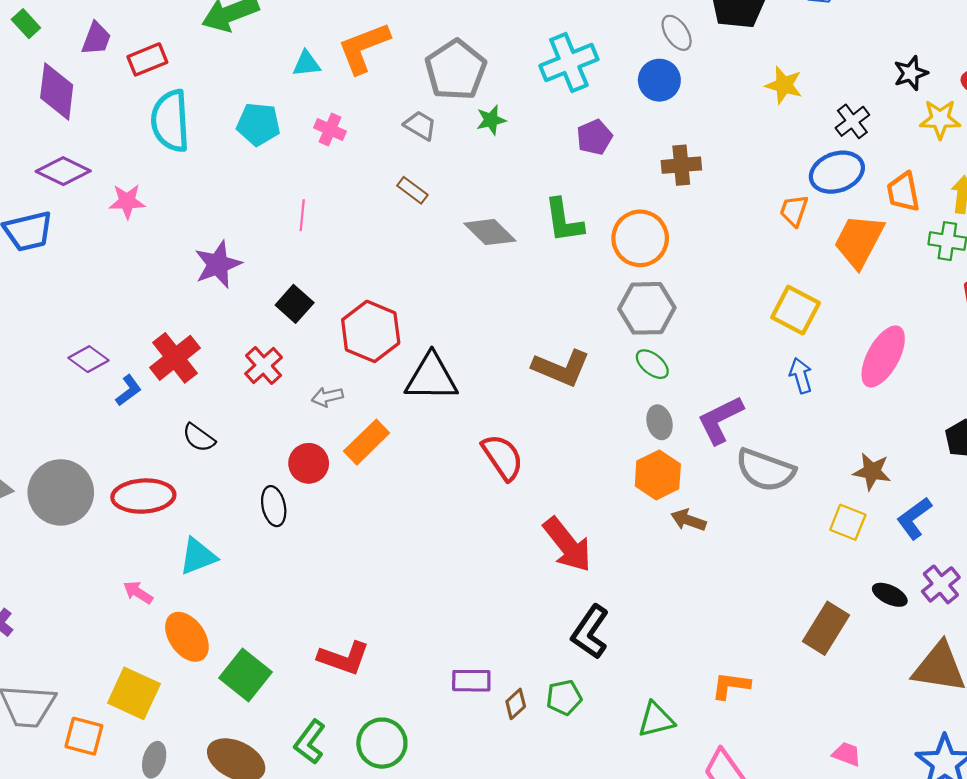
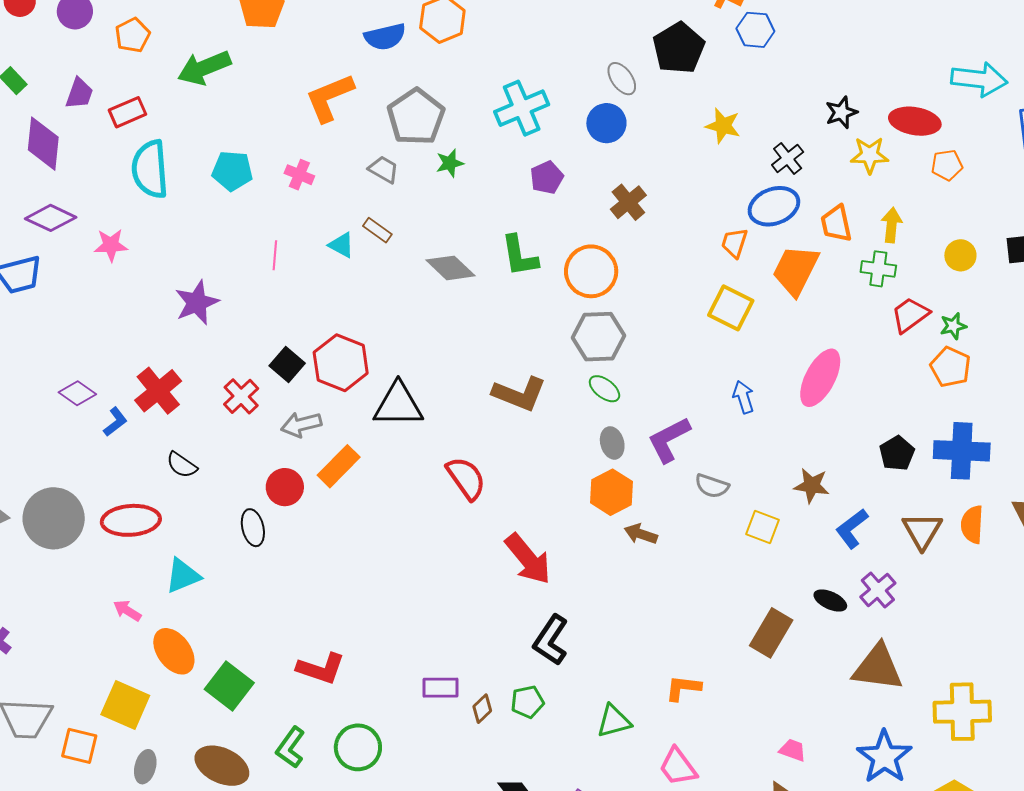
cyan triangle: (307, 64) -> (341, 245), moved, turned 36
brown cross: (681, 165) -> (628, 202), turned -33
black square: (295, 304) -> (287, 365), moved
yellow square: (796, 310) -> (731, 308), moved
gray arrow: (327, 397) -> (301, 425), size x1.4
gray semicircle: (765, 470) -> (712, 486), size x0.6
yellow square: (848, 522) -> (762, 527), moved

